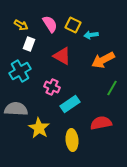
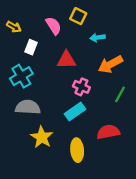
yellow arrow: (21, 25) -> (14, 27), moved
yellow square: (73, 25) -> (78, 16), moved
red triangle: (62, 56) -> (66, 60), turned -30
pink cross: (52, 87) -> (81, 87), moved
gray semicircle: (16, 109) -> (28, 107), moved

